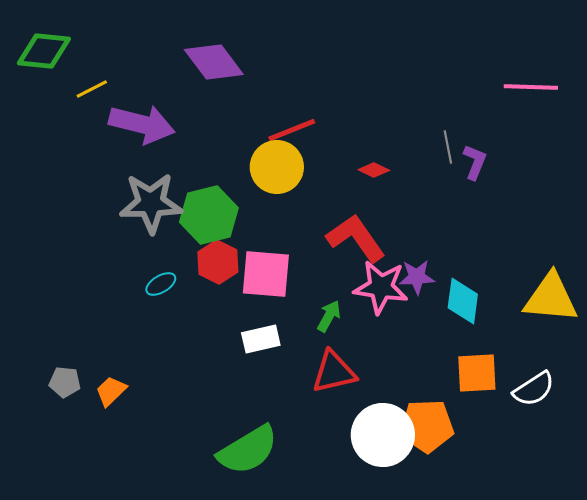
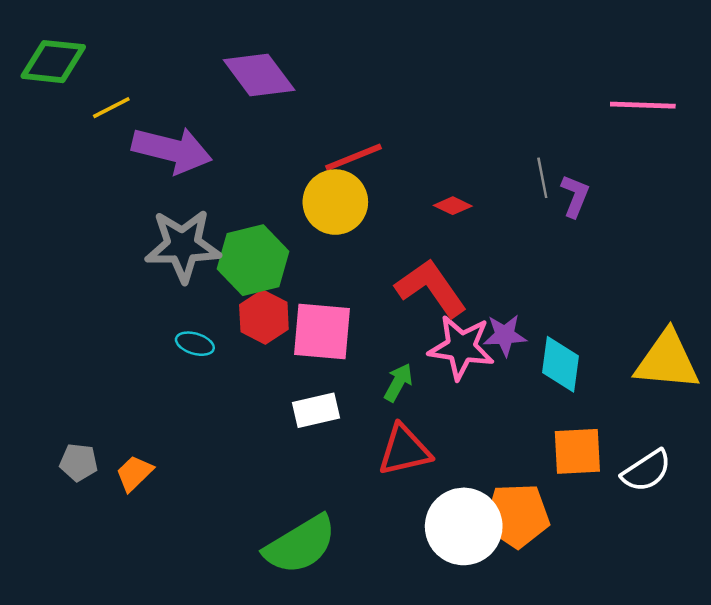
cyan ellipse: (161, 284) -> (195, 344), turned 48

